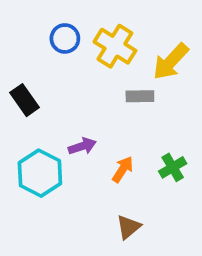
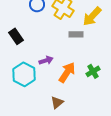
orange arrow: (123, 169) -> (67, 72), size x1.5
brown triangle: (128, 227) -> (57, 102), moved

